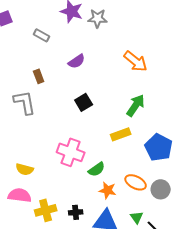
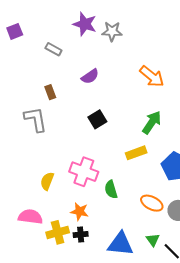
yellow semicircle: (25, 169) -> (47, 181), moved, turned 96
green semicircle: (97, 169) -> (111, 190), turned 108
orange star: (108, 190) -> (80, 211), moved
black cross: (76, 212) -> (81, 235), moved

